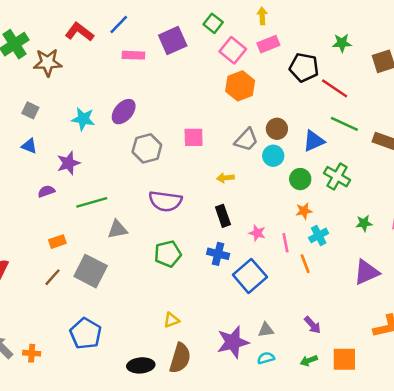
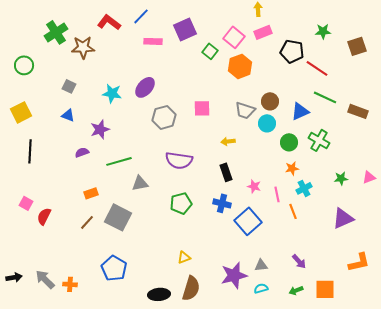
green square: (213, 23) -> (210, 51), moved
gray trapezoid: (246, 140) -> (245, 110), turned 65

